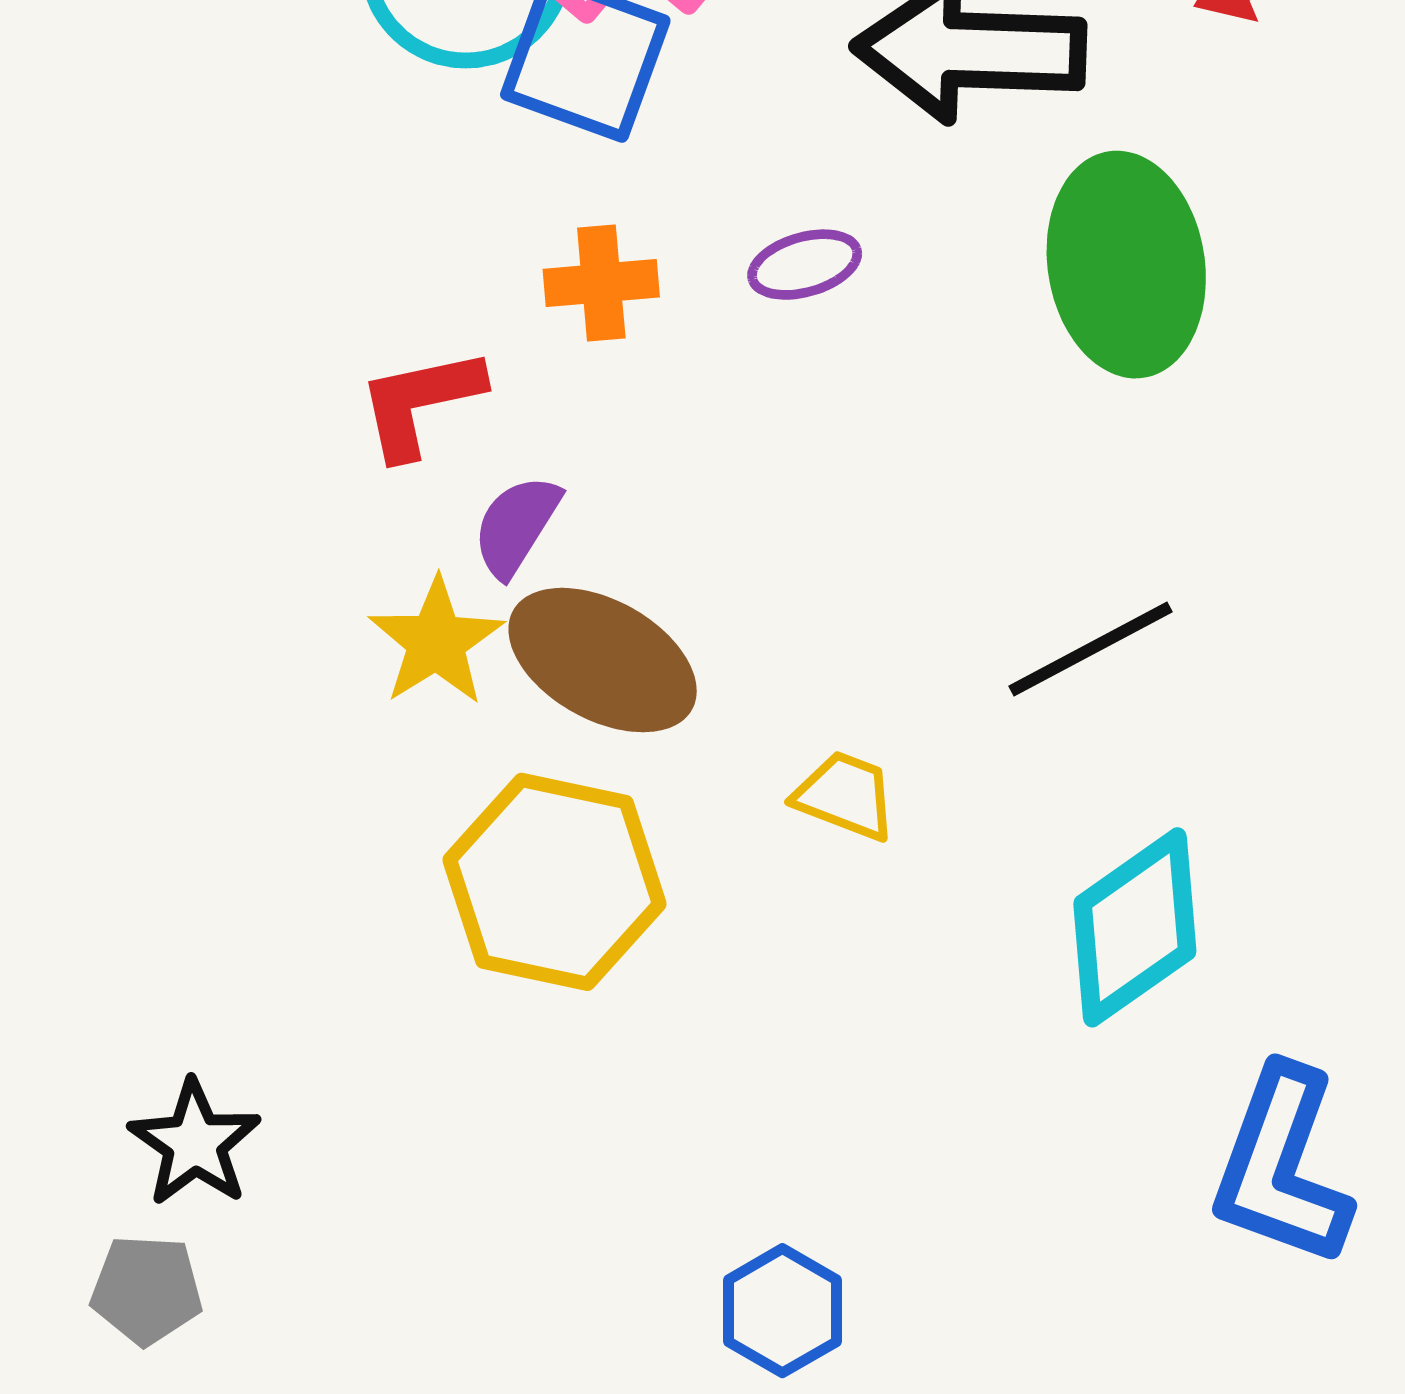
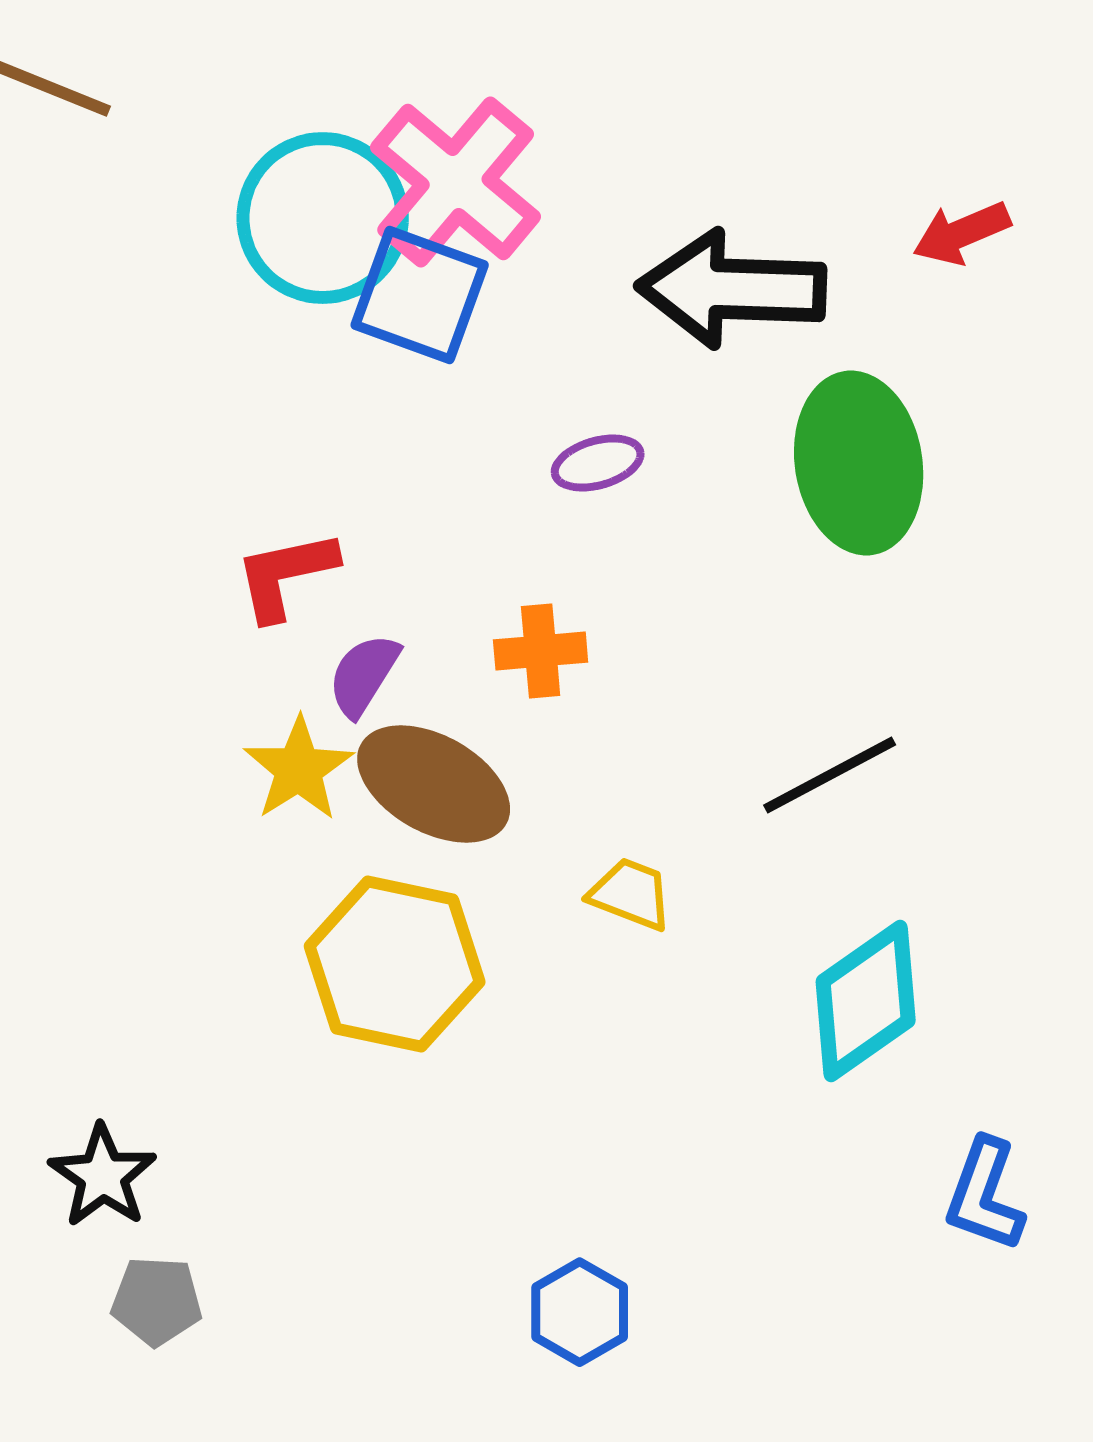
orange cross: (601, 283) -> (541, 651), moved
blue L-shape: (1281, 1167) -> (985, 1195), size x0.7
gray pentagon: (147, 1290) -> (157, 1301), moved

